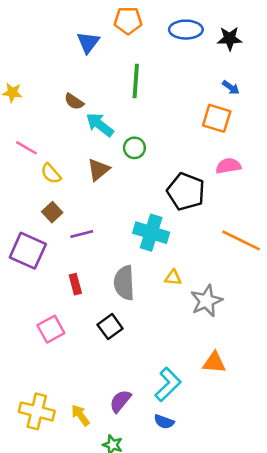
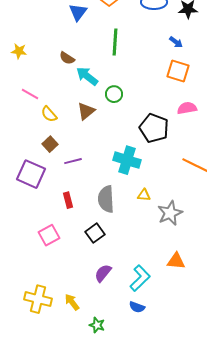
blue arrow: (231, 87) -> (176, 42), moved
purple semicircle: (120, 401) -> (103, 273), moved

